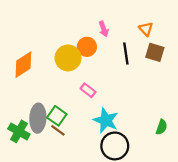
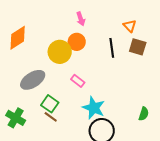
pink arrow: (104, 29) -> (81, 19), moved
orange diamond: (23, 65) -> (18, 38), moved
gray ellipse: (38, 118) -> (33, 80), moved, turned 55

